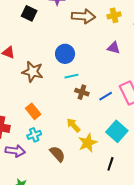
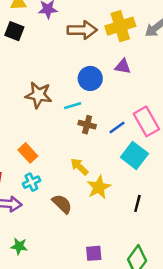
yellow cross: (114, 15) -> (120, 26), size x1.6
blue circle: (65, 54) -> (90, 78), moved
brown star: (33, 72) -> (38, 95), moved
cyan square: (117, 131) -> (134, 155), moved
black line: (110, 164) -> (137, 203), moved

